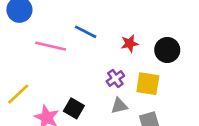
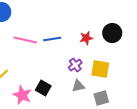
blue line: (86, 32) -> (52, 39), moved, turned -36
black circle: (167, 50) -> (112, 33), moved

